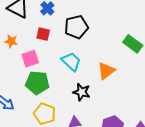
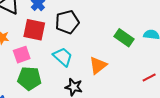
red square: (43, 34) -> (34, 30), size x1.6

